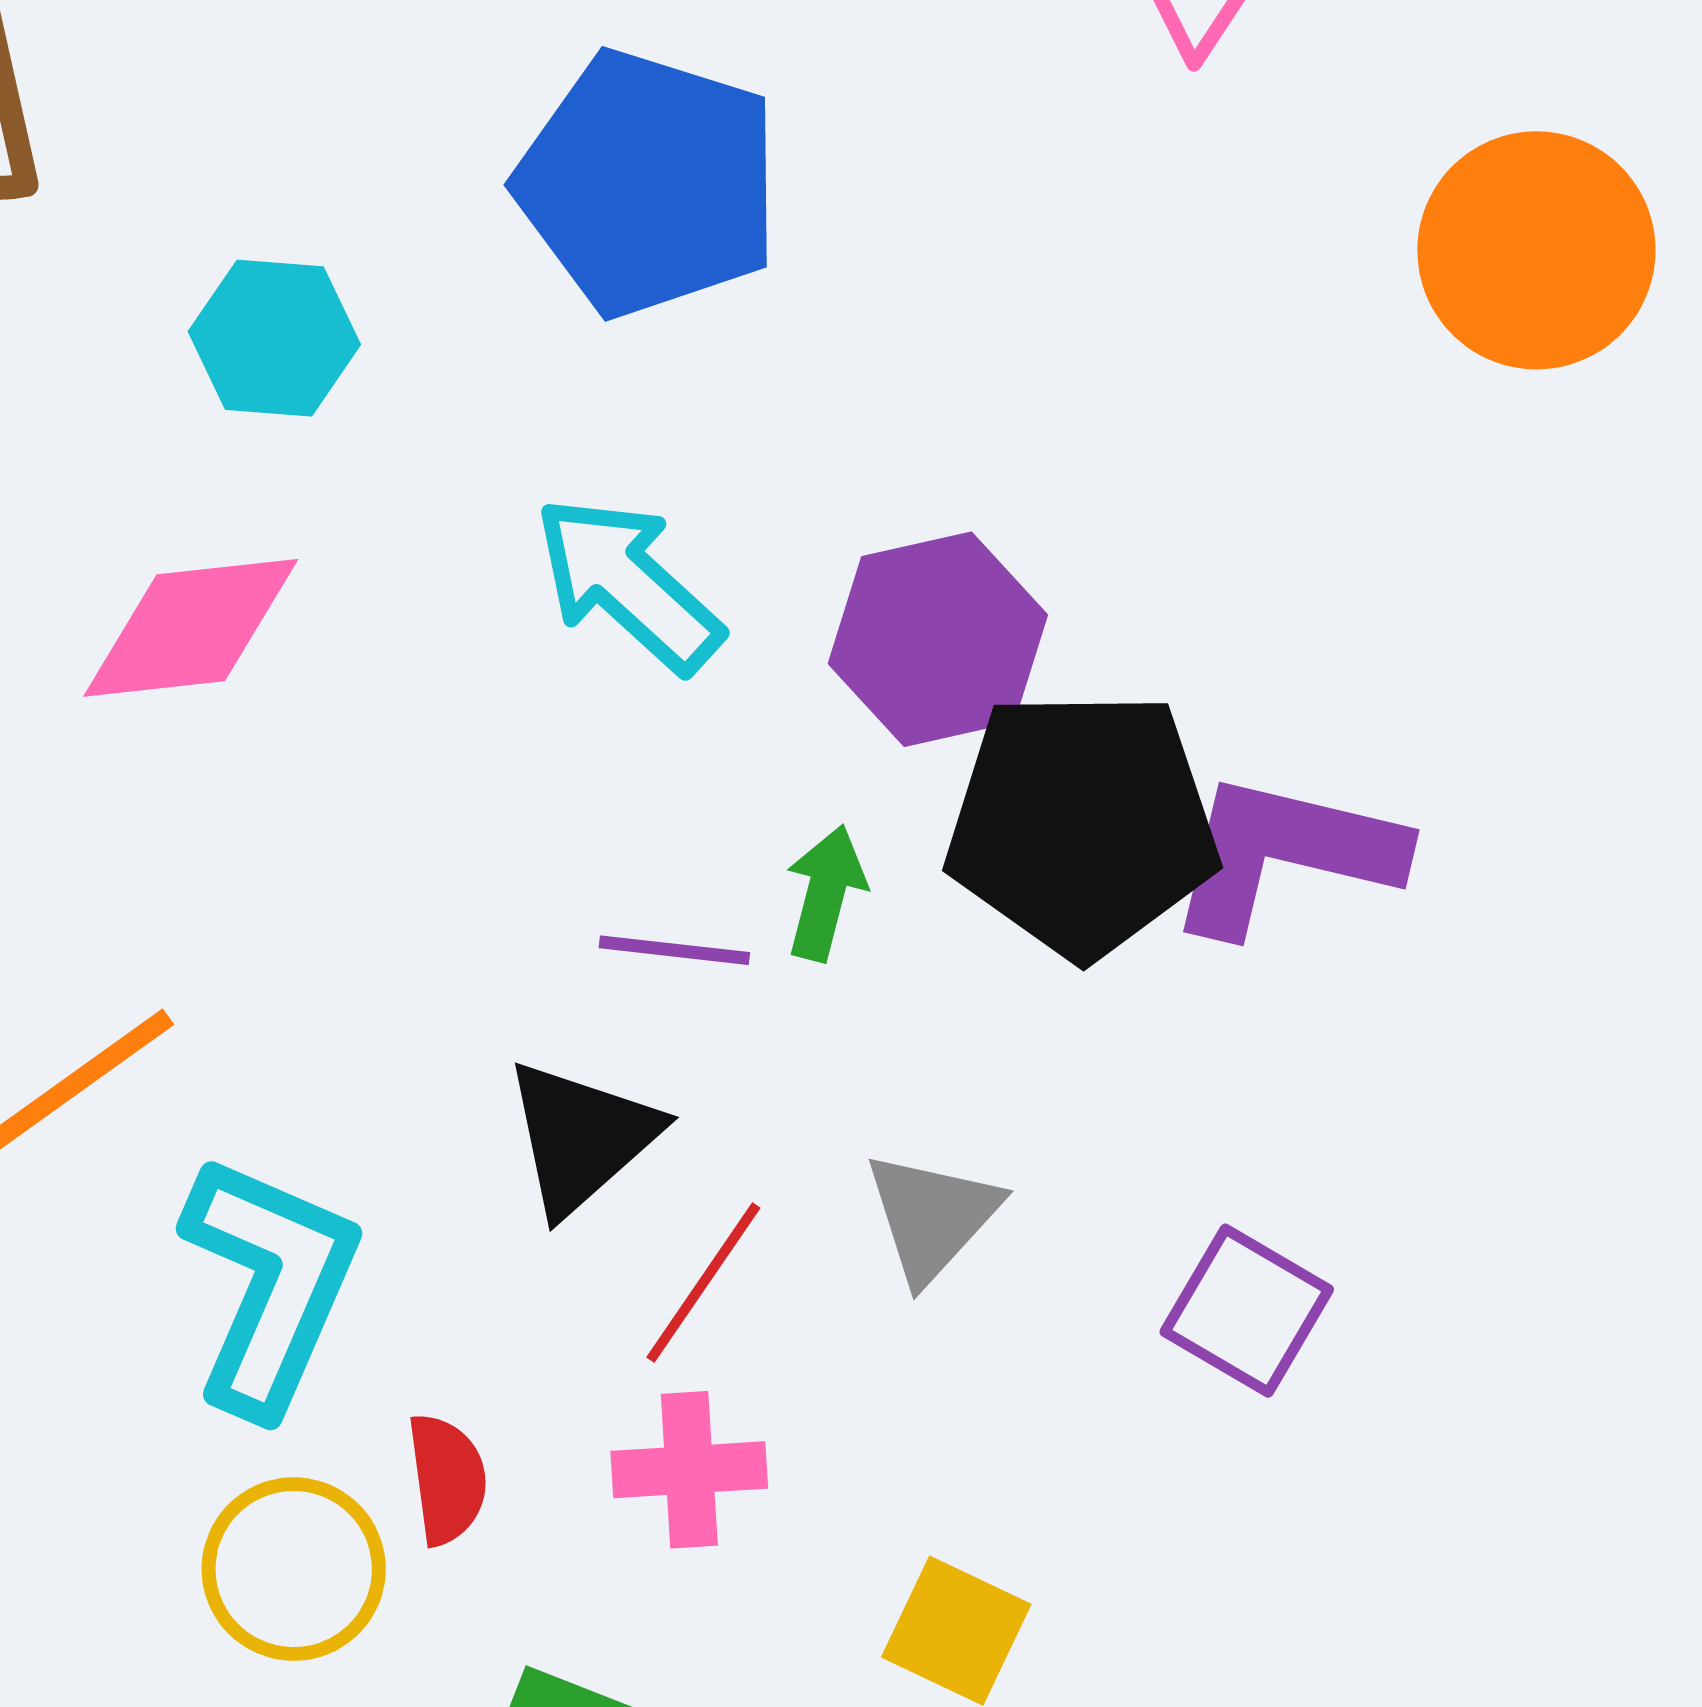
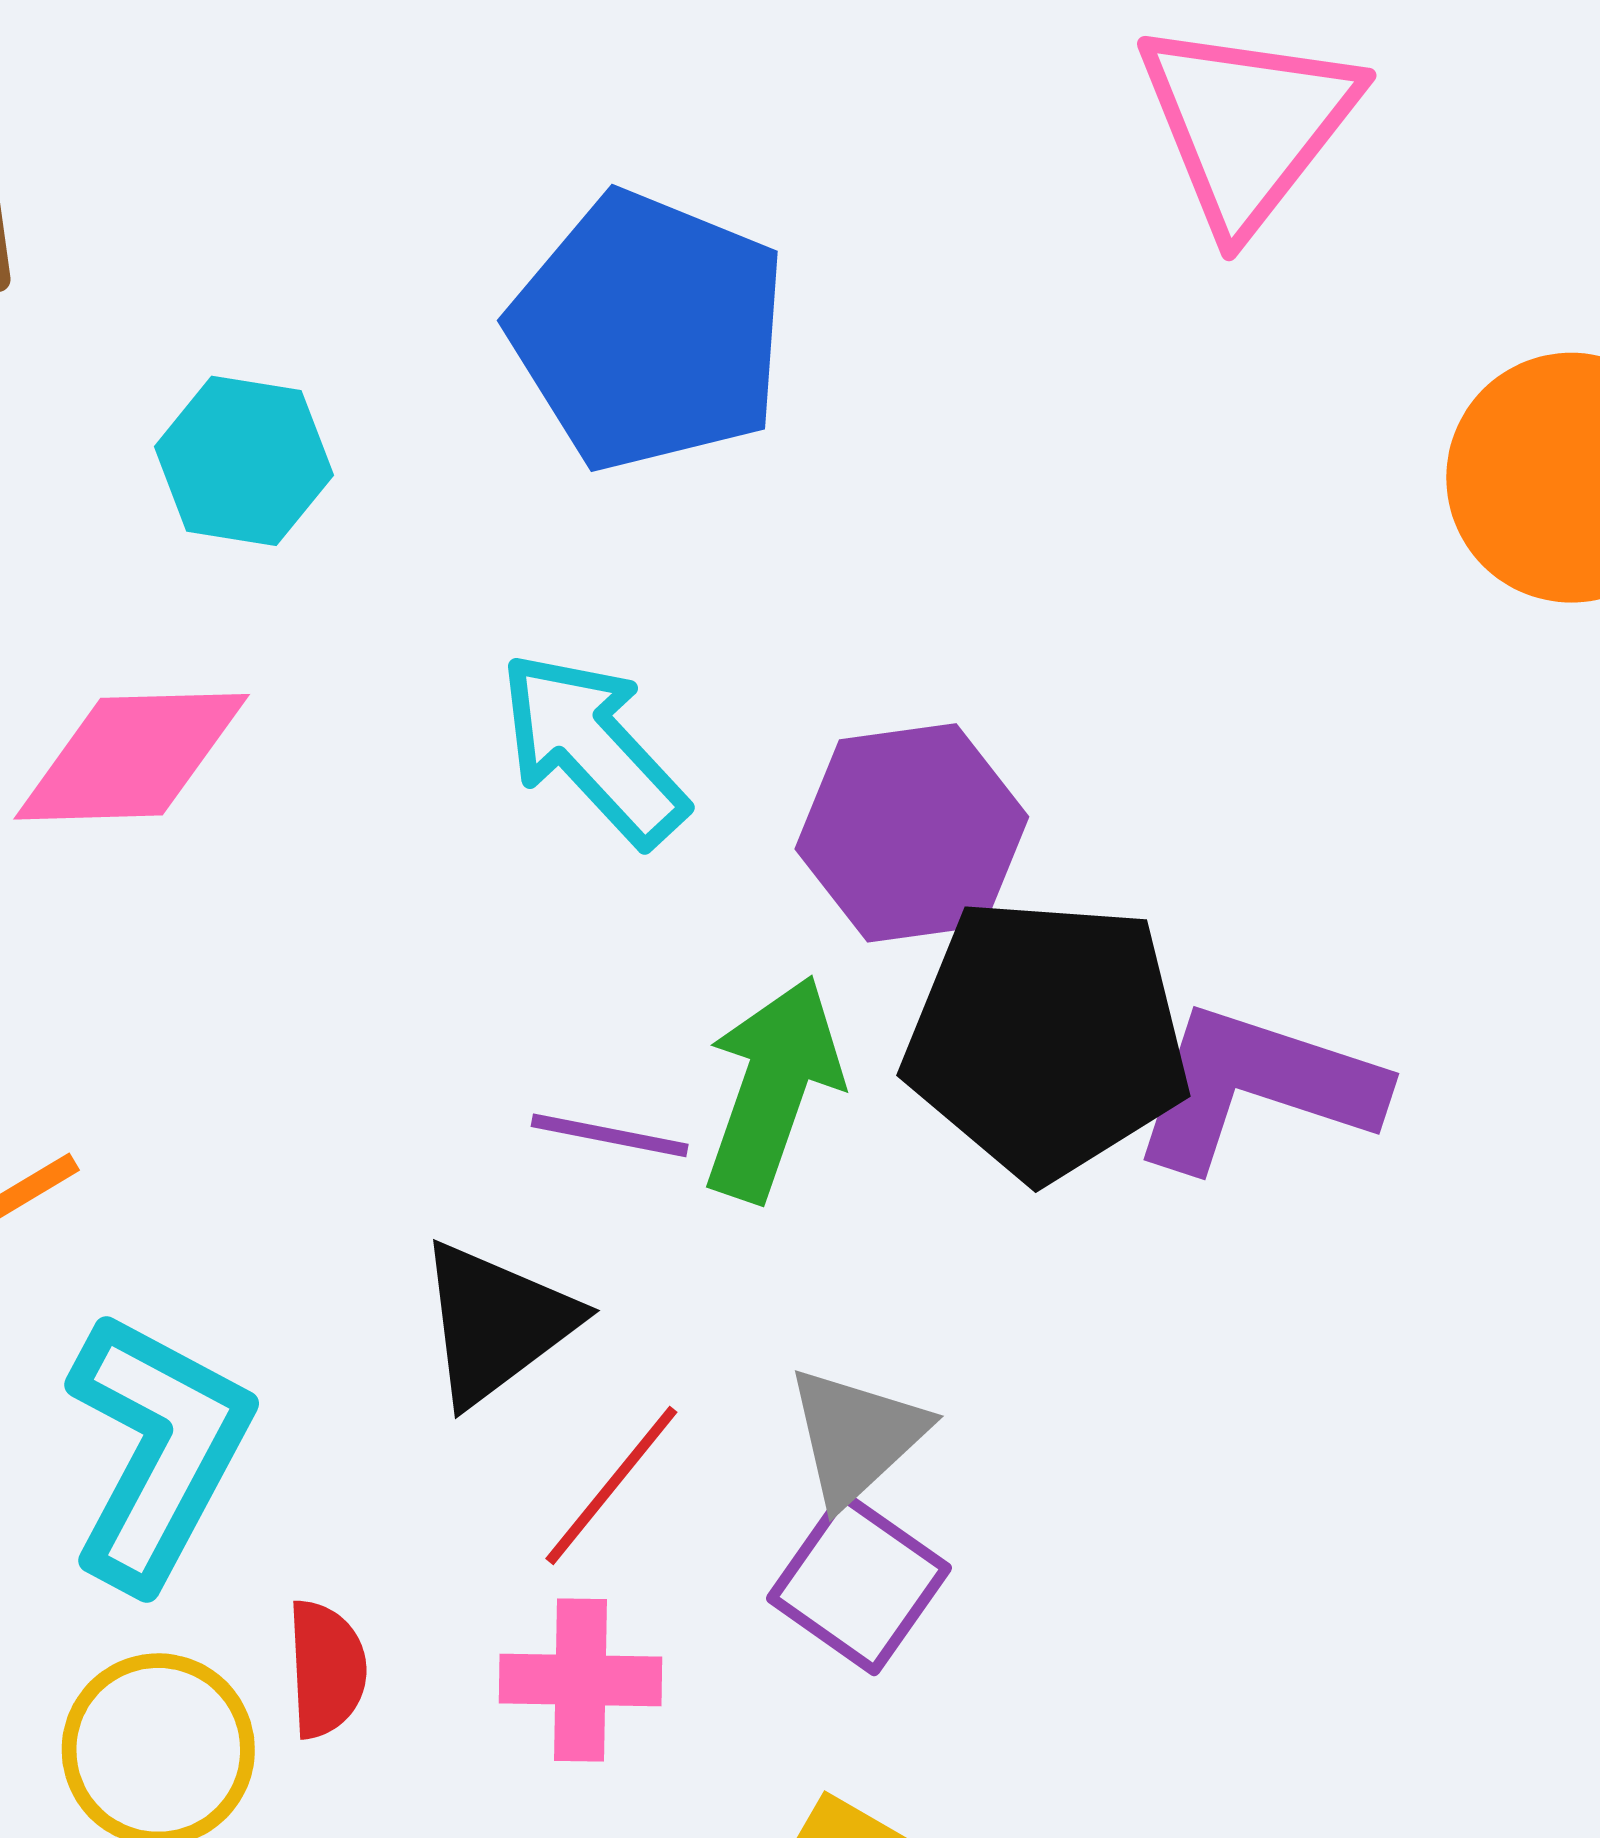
green arrow: (826, 893) -> (773, 1088), size x1.6
purple square: (1247, 1311) -> (859, 1583), moved

